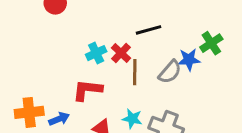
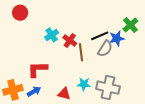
black line: (149, 30) -> (100, 36), moved
cyan cross: (96, 53) -> (52, 35), moved
red L-shape: (87, 90) -> (37, 69), moved

